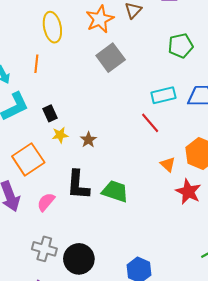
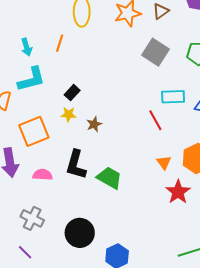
gray square: (111, 58) -> (155, 52), moved, turned -32
black rectangle: (50, 113) -> (72, 93), moved, turned 56
pink semicircle: (46, 202) -> (43, 175), turned 42
black circle: (79, 259) -> (80, 233), moved

